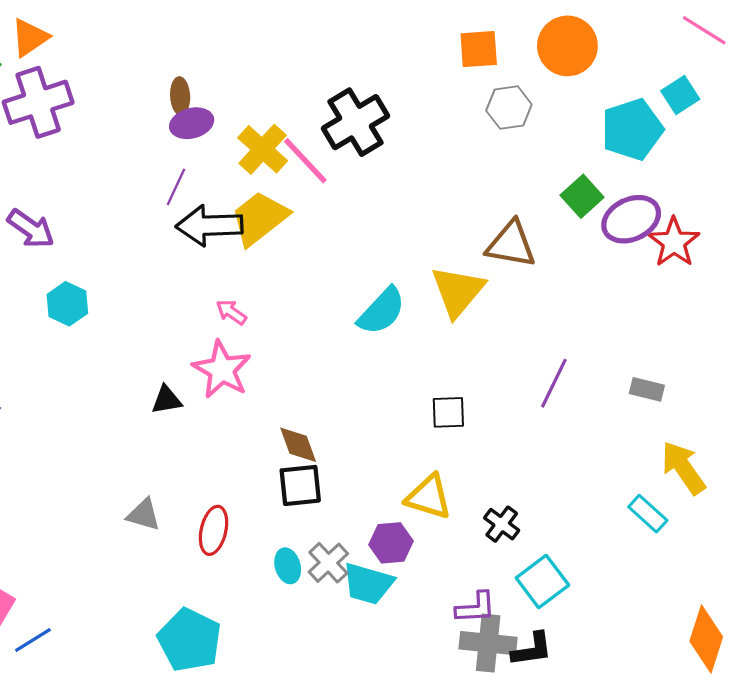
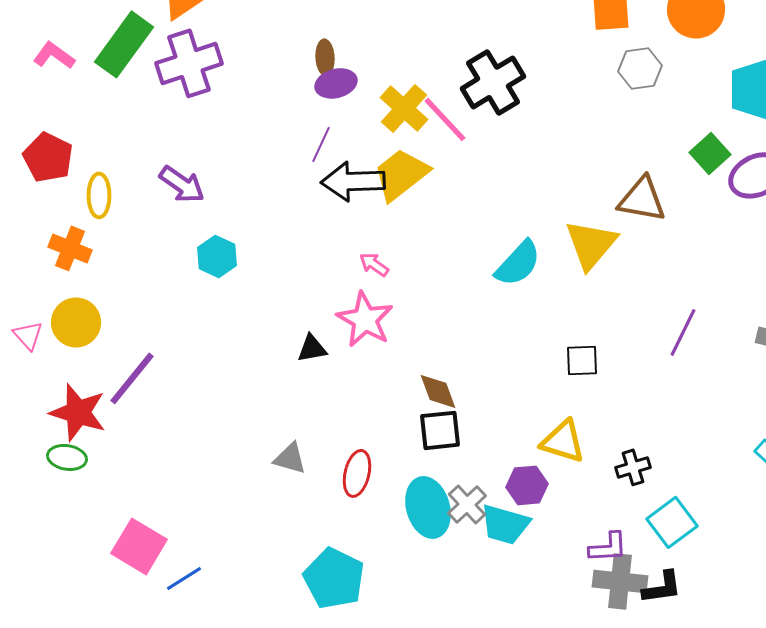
black cross: (502, 524) -> (633, 467), turned 36
cyan ellipse: (288, 566) -> (428, 507), size x1.8

